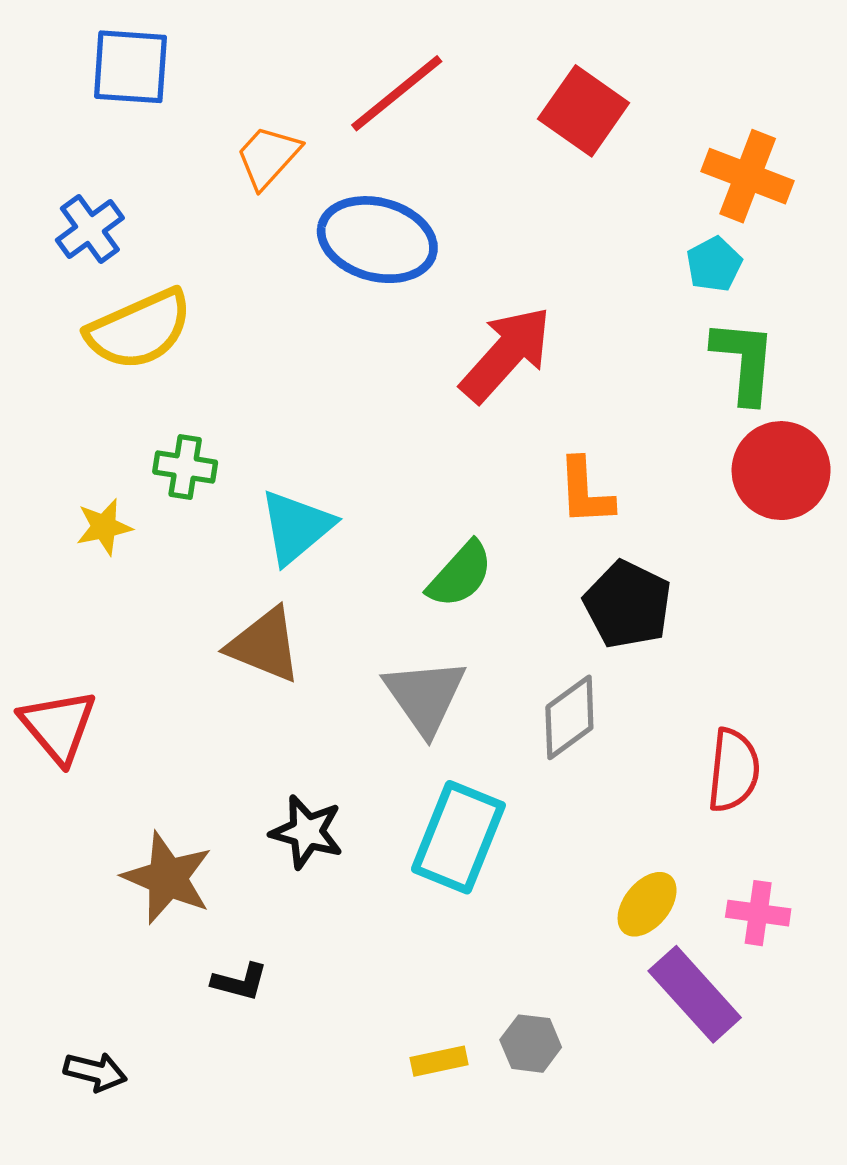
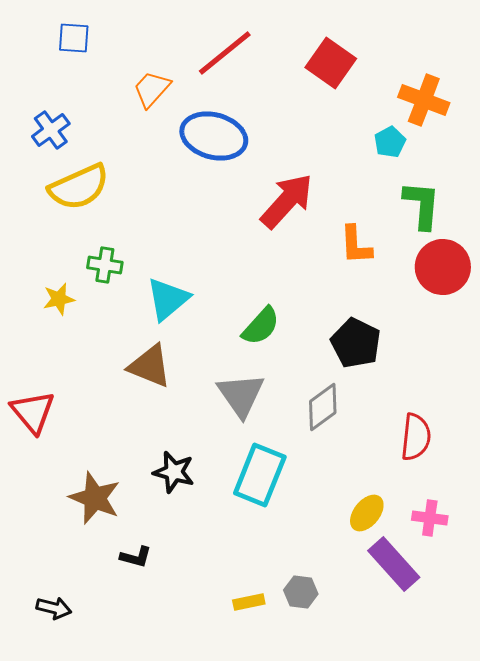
blue square: (130, 67) -> (74, 38), size x0.7
cyan pentagon: (714, 264) -> (390, 142), moved
orange L-shape: (585, 492) -> (356, 245), moved

